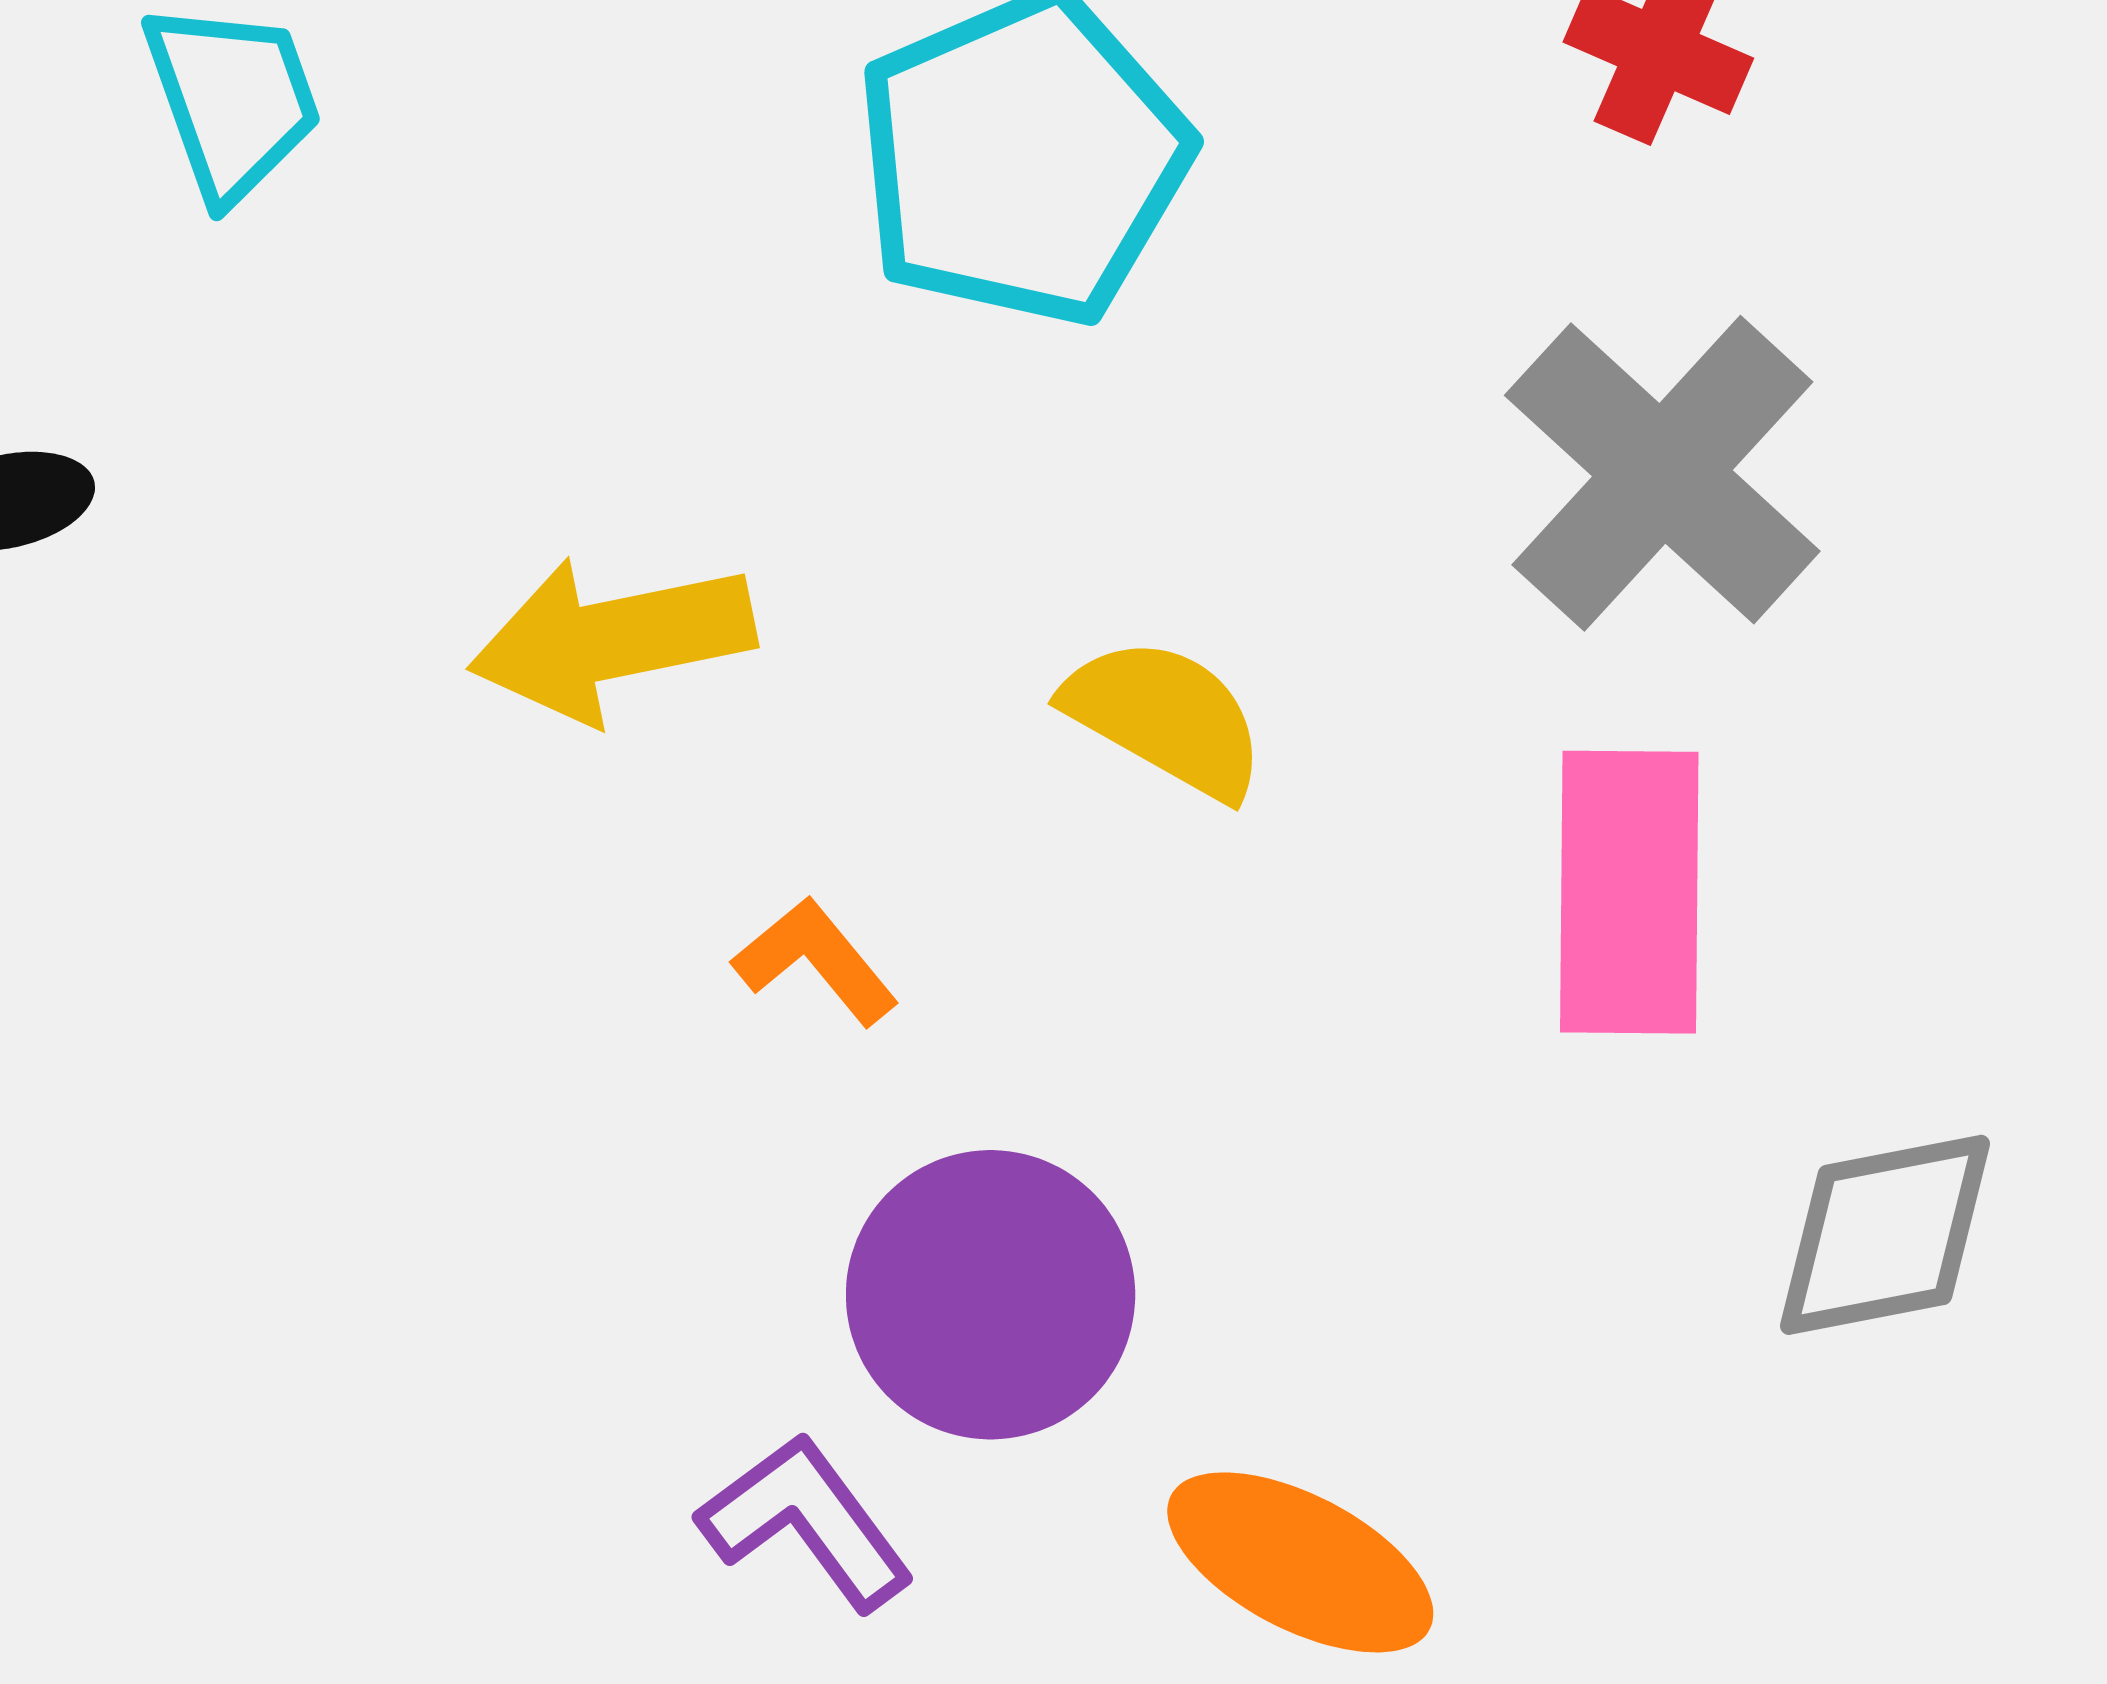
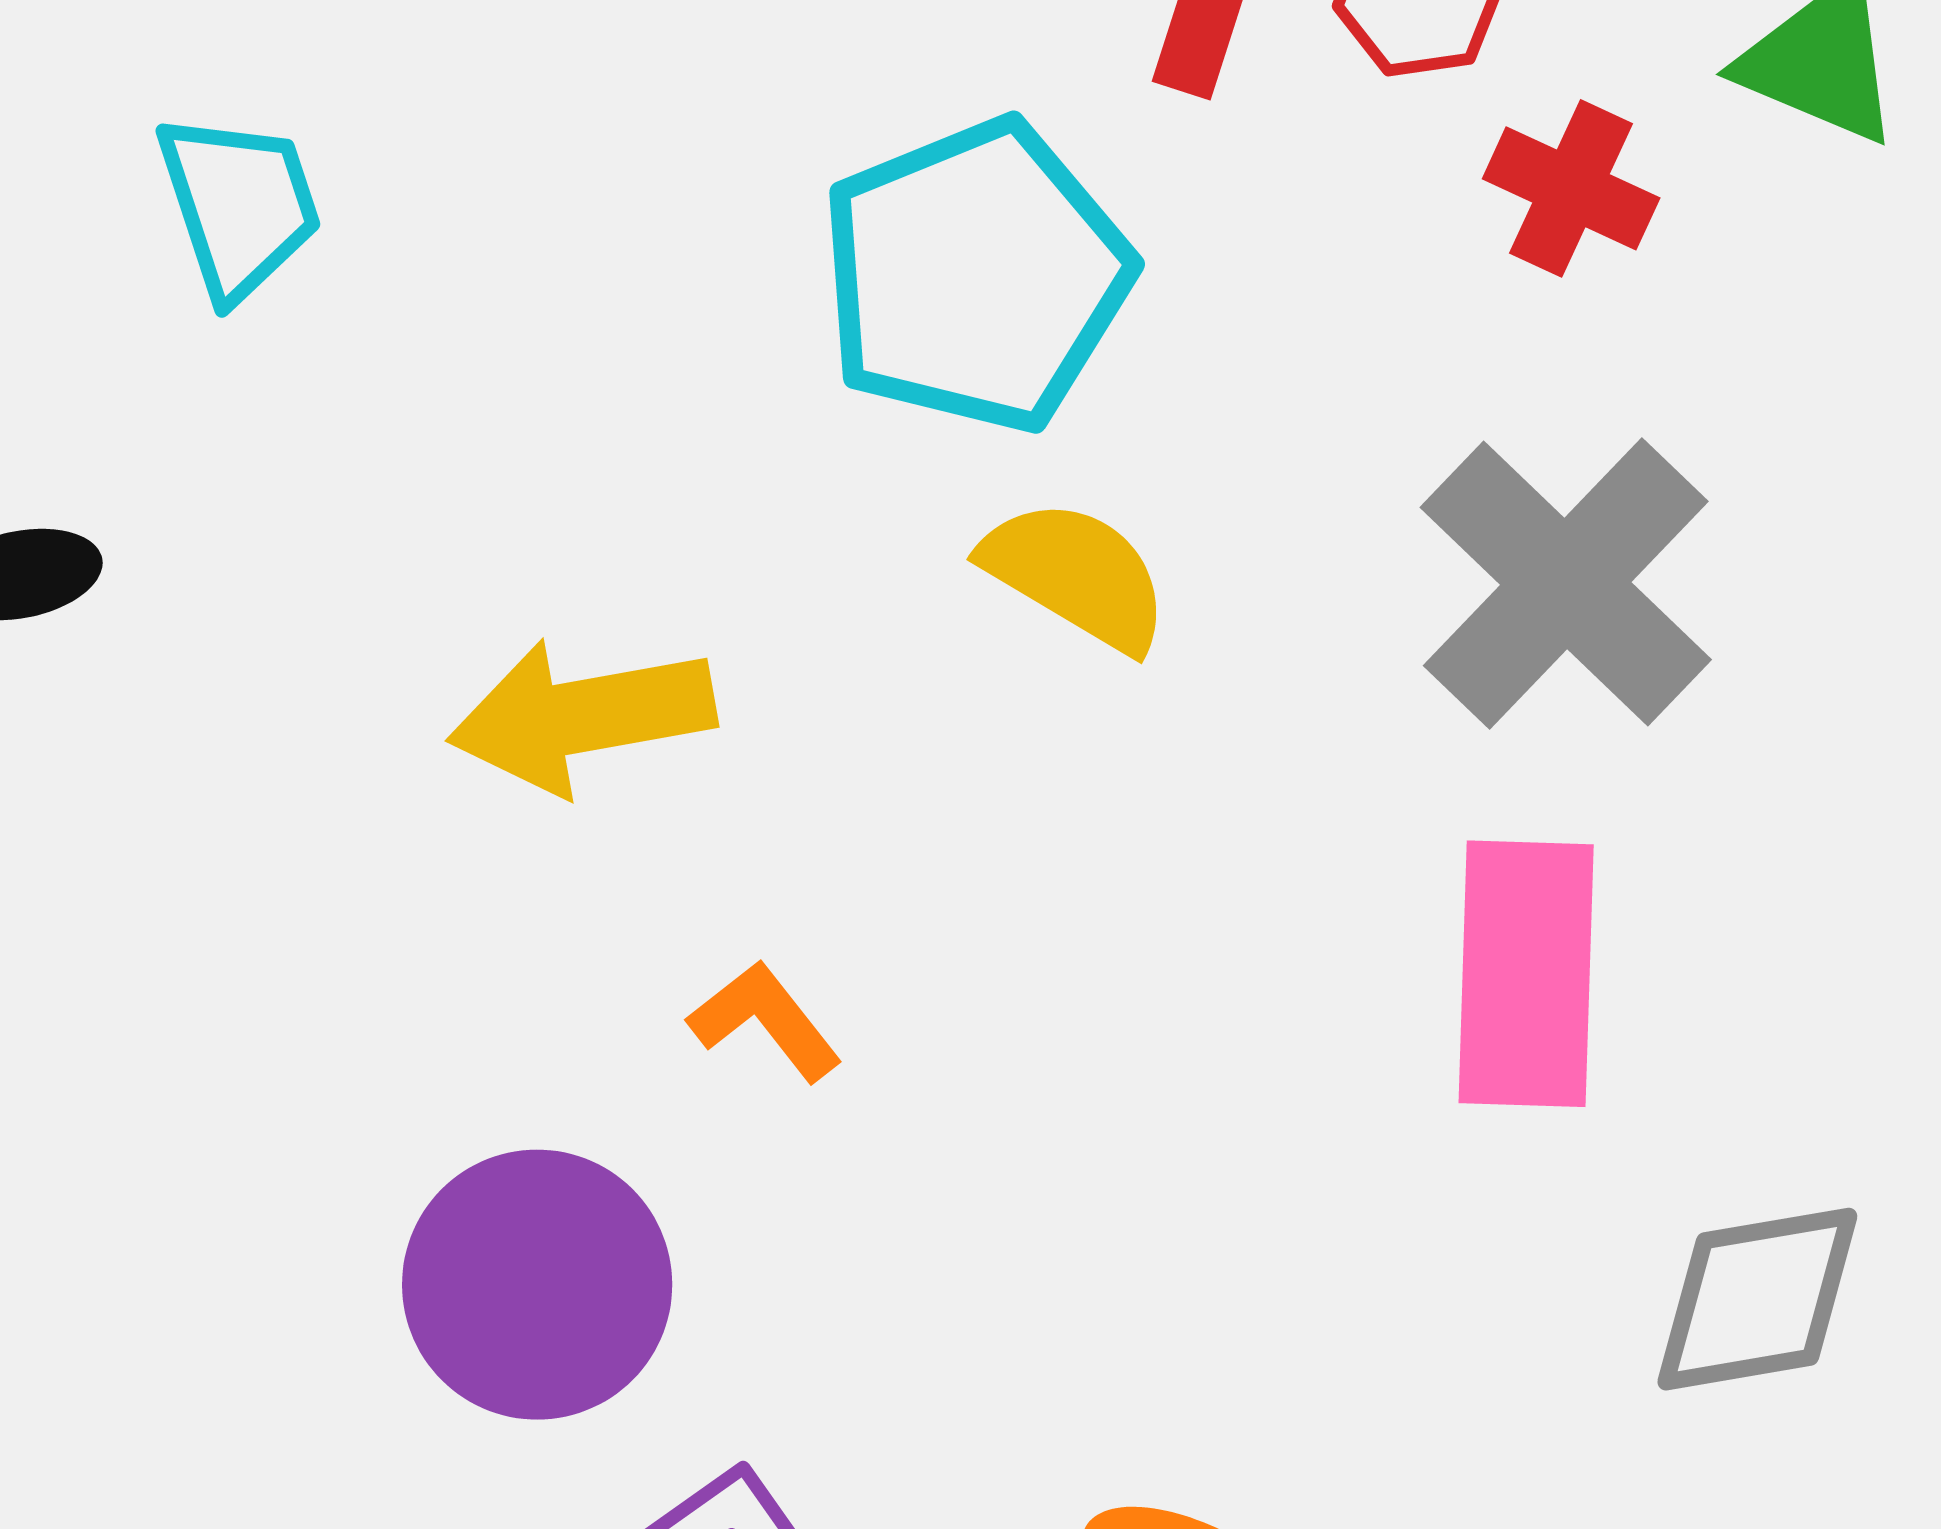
yellow semicircle: (1165, 718) -> (1076, 575), moved
purple circle: (991, 1295) -> (537, 1285), moved

